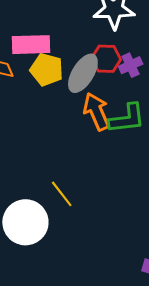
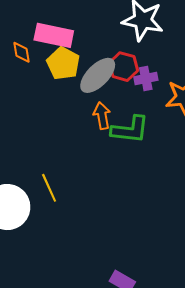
orange arrow: (96, 111) -> (102, 116), size x0.7

